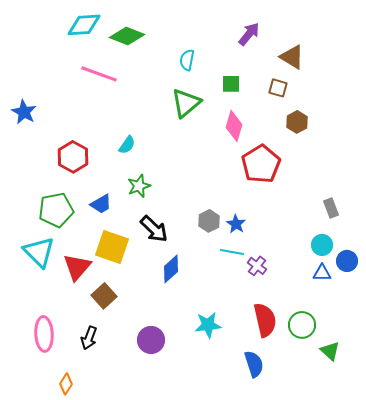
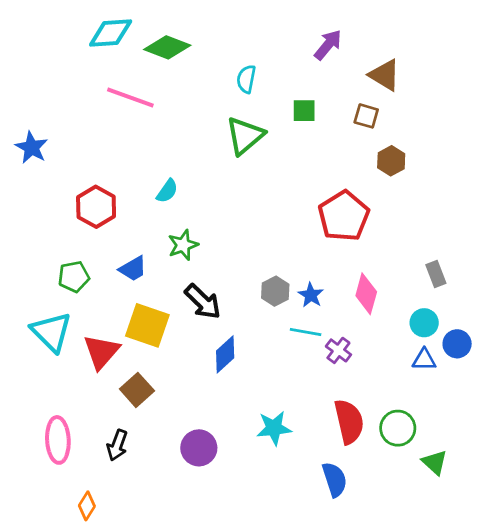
pink diamond: (234, 126) -> (366, 294), moved
green pentagon: (56, 210) -> (74, 277), size x0.7

